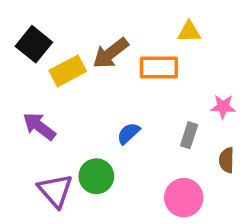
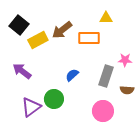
gray rectangle: (189, 135) -> (106, 76), size x1.5
brown semicircle: (227, 160) -> (127, 90), turned -88
purple triangle: (55, 190) -> (31, 107), turned 35

